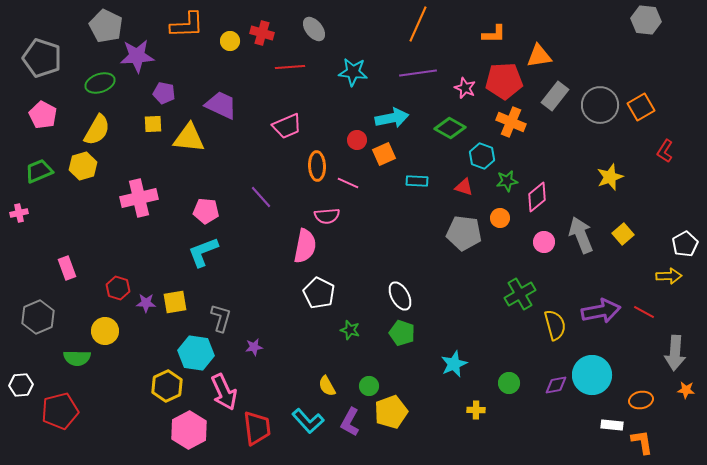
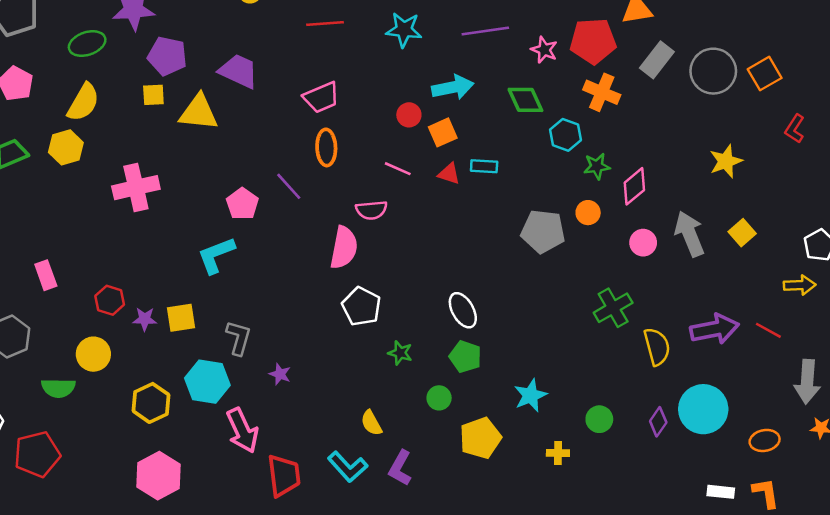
purple pentagon: (164, 93) -> (167, 56), size x1.4
green diamond: (450, 128) -> (525, 100), turned 36
orange ellipse: (317, 166) -> (326, 147), moved
red triangle: (464, 187) -> (449, 174), moved
pink pentagon: (206, 211) -> (242, 204), moved, turned 30
purple star: (254, 347) -> (280, 374), turned 30
purple diamond: (556, 385) -> (658, 422), turned -45
yellow hexagon: (167, 386) -> (151, 403), moved
green circle: (369, 386) -> (439, 398), moved
yellow pentagon: (391, 412) -> (480, 438), moved
white rectangle: (612, 425) -> (721, 492), moved
pink hexagon: (189, 430) -> (158, 476), moved

